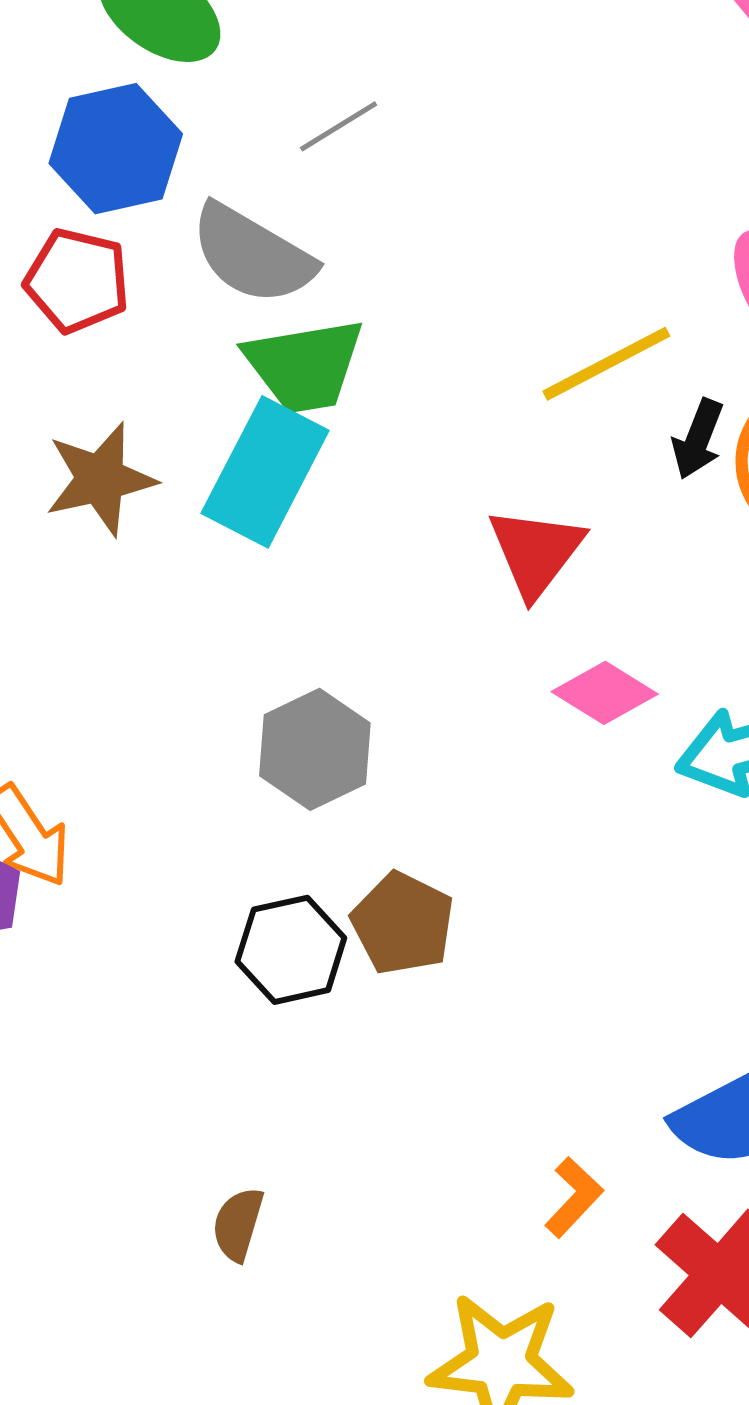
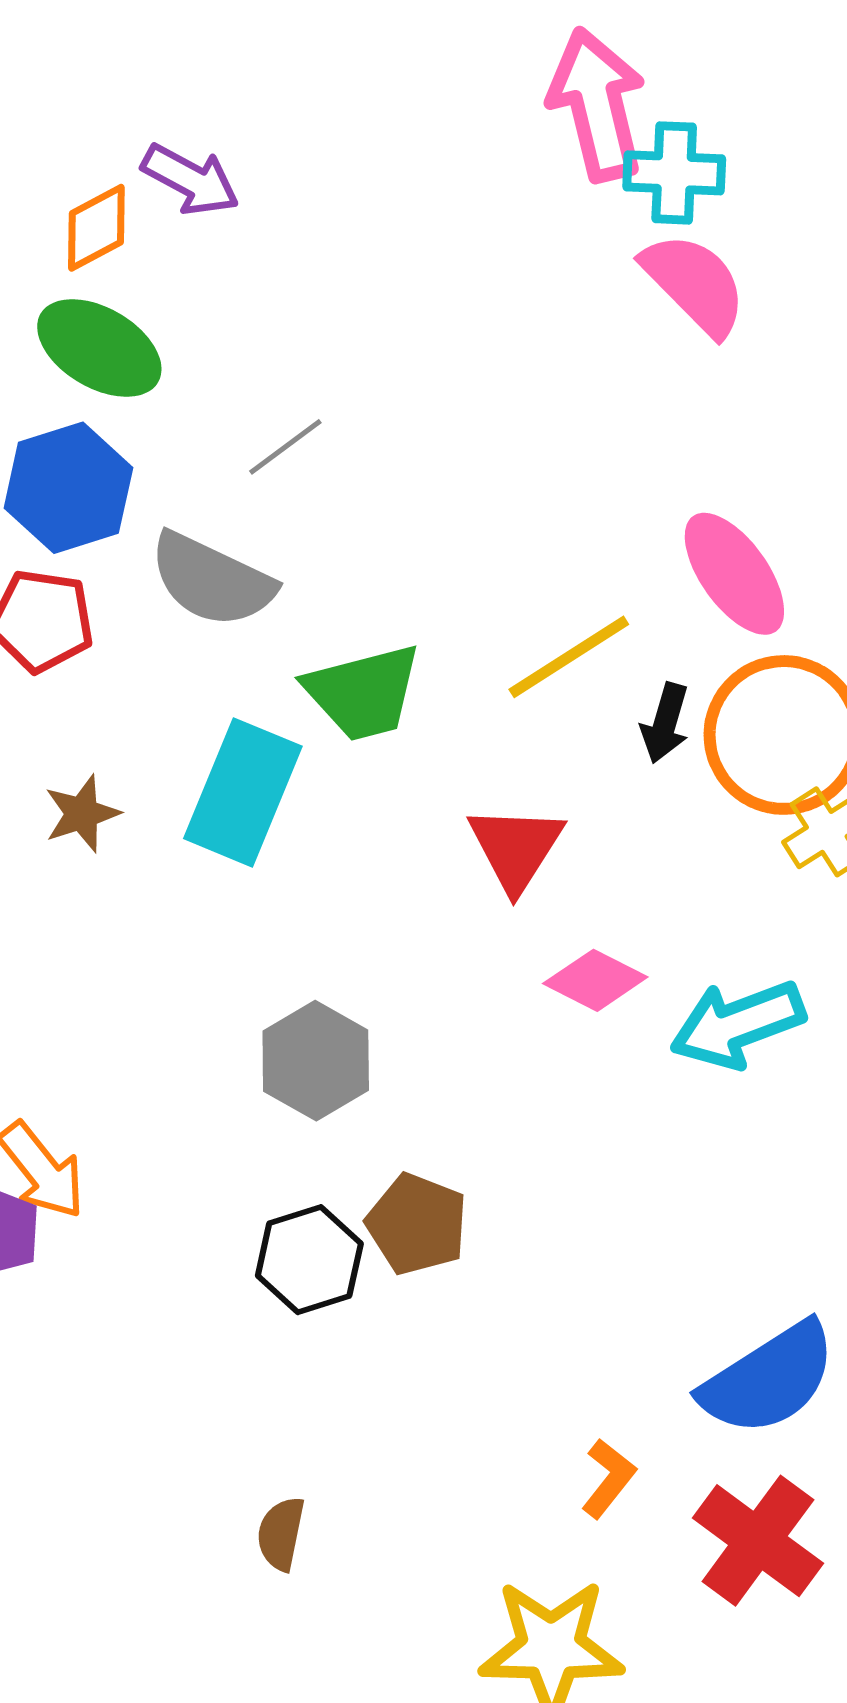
green trapezoid: (304, 365) -> (363, 692), moved
brown star: (100, 479) -> (82, 814), size x0.7

